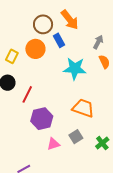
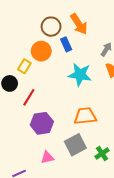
yellow rectangle: (12, 56) -> (24, 66), moved
orange trapezoid: (83, 108) -> (85, 116), turned -30
gray square: (76, 137) -> (75, 145), size x1.5
pink triangle: (53, 144) -> (47, 158), moved

